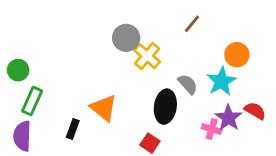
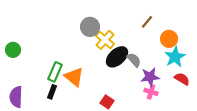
brown line: (192, 24) -> (147, 22), moved
cyan star: (221, 81) -> (175, 57), moved
green rectangle: (32, 101) -> (55, 72), moved
black ellipse: (165, 107) -> (117, 57), moved, turned 40
purple star: (228, 118) -> (150, 77), moved, turned 30

